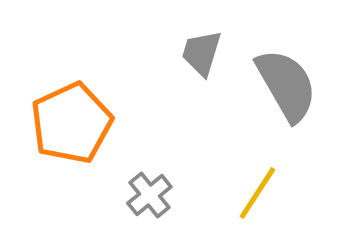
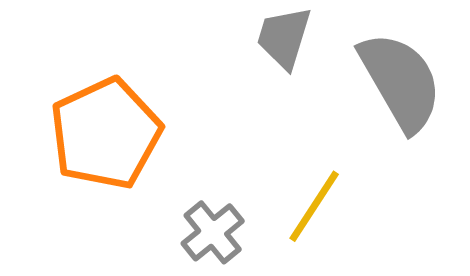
yellow line: (257, 193) -> (314, 206), moved

